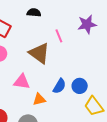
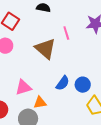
pink triangle: (22, 82) -> (23, 87), moved, turned -30
orange triangle: (39, 99) -> (40, 102), moved

